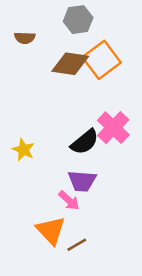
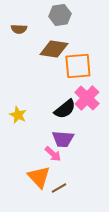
orange square: (102, 60) -> (78, 66), moved, turned 32

